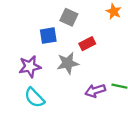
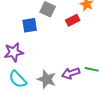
red rectangle: (87, 44) -> (73, 20), moved
gray star: (68, 63) -> (47, 79), moved, turned 30

